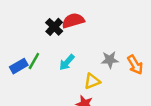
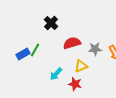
red semicircle: (73, 21) -> (72, 43), moved
cyan arrow: (67, 62) -> (56, 74), moved

